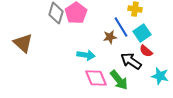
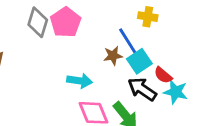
cyan square: (142, 33) -> (139, 61), moved
cyan star: (160, 76) -> (176, 92), moved

